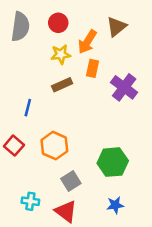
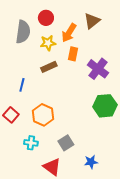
gray semicircle: (20, 27) -> (23, 32), moved
green hexagon: (113, 162) -> (105, 106), moved
gray square: (71, 181) -> (66, 143), moved
cyan cross: (30, 201) -> (31, 143), moved

